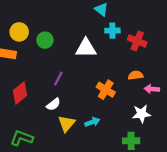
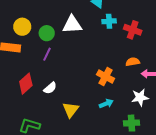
white triangle: (86, 48) -> (72, 25), moved
purple line: (58, 79) -> (47, 54), moved
white semicircle: (53, 104) -> (50, 88), moved
cyan arrow: (92, 122) -> (106, 104), moved

